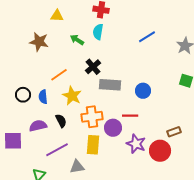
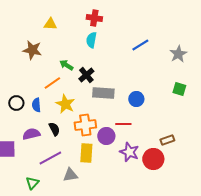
green arrow: (77, 40) -> (66, 65), moved

